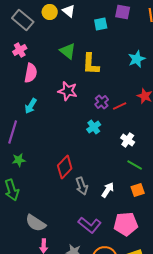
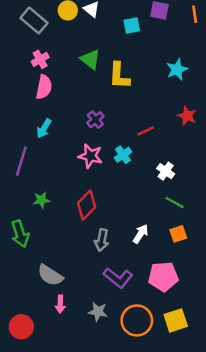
pink cross: (20, 50) -> (40, 59), moved
pink star: (68, 91) -> (90, 156), moved
purple cross: (102, 102) -> (95, 120), moved
red line: (120, 106) -> (146, 131), moved
green star: (19, 160) -> (41, 200), moved
gray arrow: (82, 186) -> (102, 240), moved, turned 30

